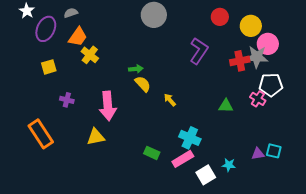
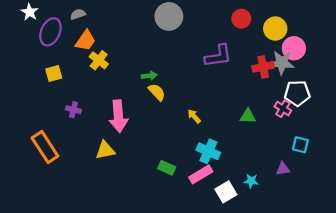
purple L-shape: (199, 51) -> (218, 56), turned 48
yellow arrow: (170, 100) -> (194, 116), moved
cyan square: (274, 151) -> (300, 145), moved

